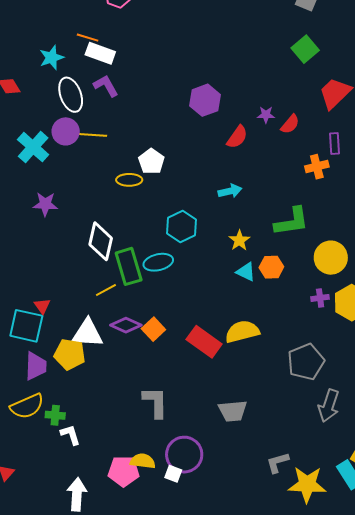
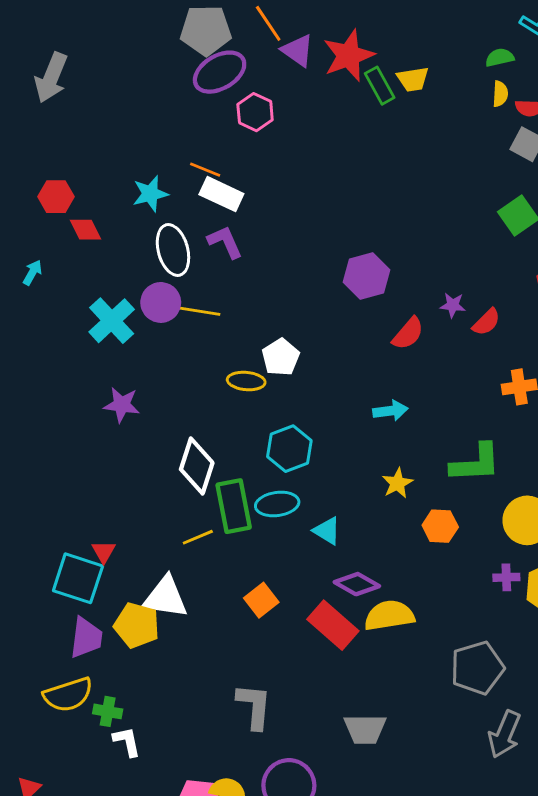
cyan hexagon: (182, 226) -> (289, 449), moved
cyan triangle: (246, 272) -> (327, 531), moved
purple diamond: (126, 325) -> (357, 584), moved

